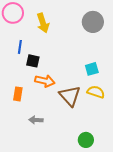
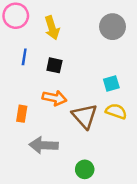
black square: (33, 61) -> (54, 65), moved
gray arrow: (36, 120) -> (44, 145), size x1.6
green circle: (86, 140) -> (85, 169), moved

